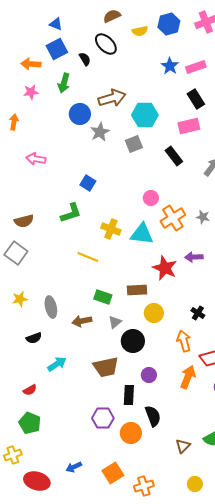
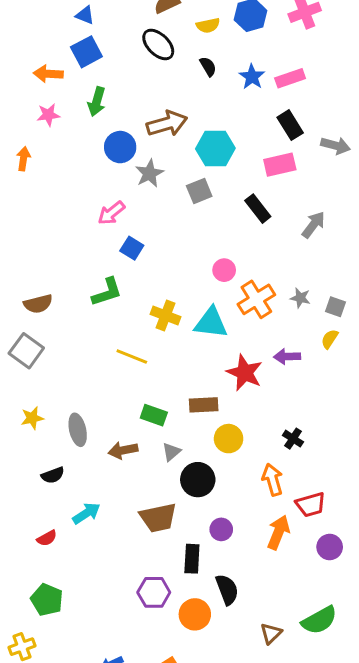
black semicircle: (85, 59) -> (208, 66), moved
pink arrow: (36, 159) -> (111, 213), moved, turned -48
red semicircle: (30, 390) -> (47, 538), moved

